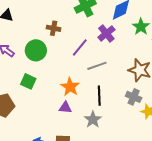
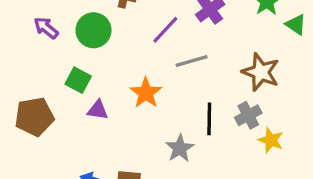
black line: (99, 96) -> (209, 119), moved
gray cross: (134, 97) -> (248, 115), turned 35
purple triangle: (65, 107) -> (98, 110), moved

